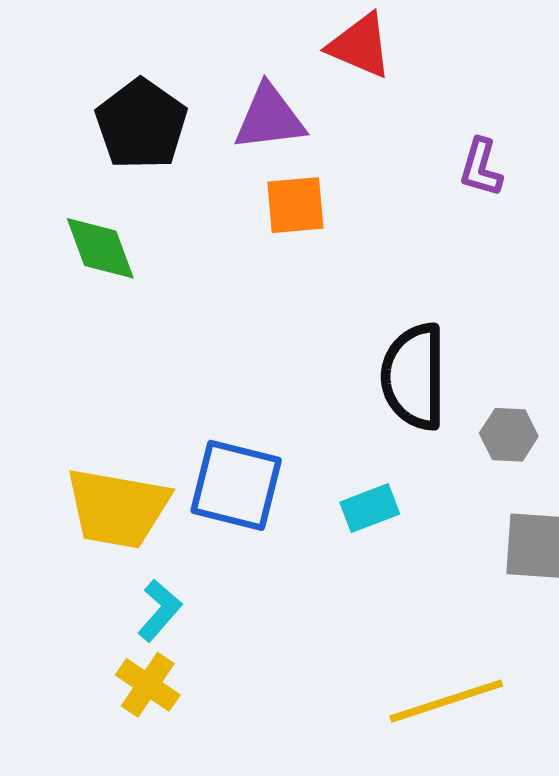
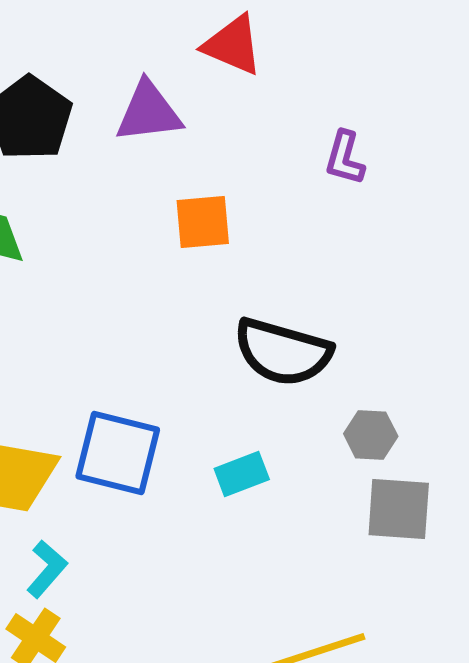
orange square: (295, 205) -> (203, 222), moved
black semicircle: (414, 377) -> (283, 352), turned -74
gray hexagon: (509, 435) -> (371, 435), moved

